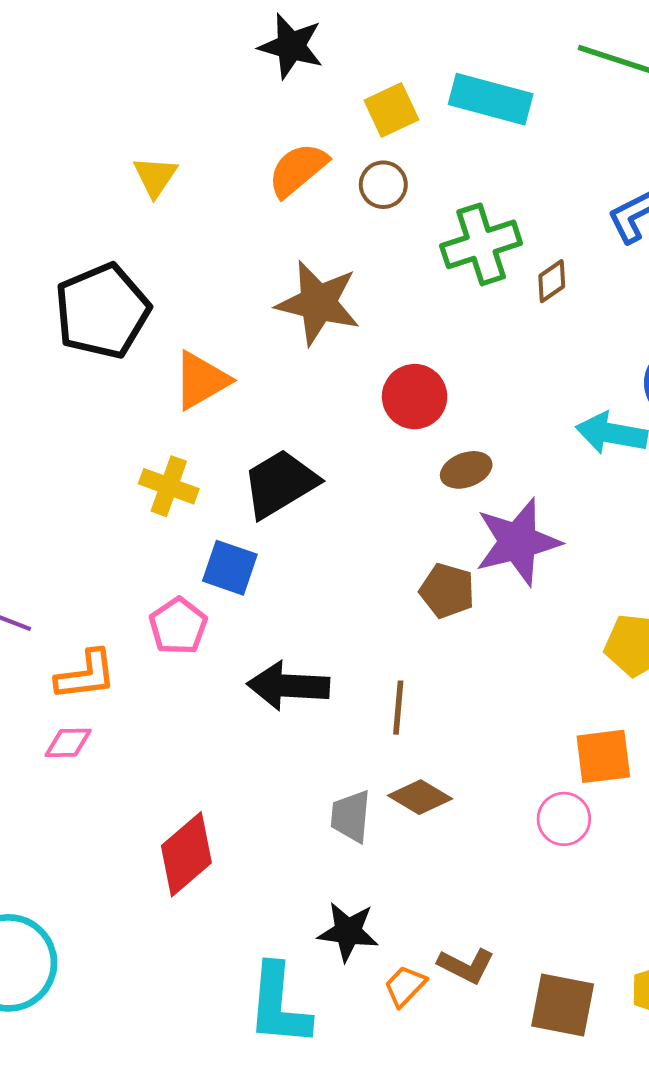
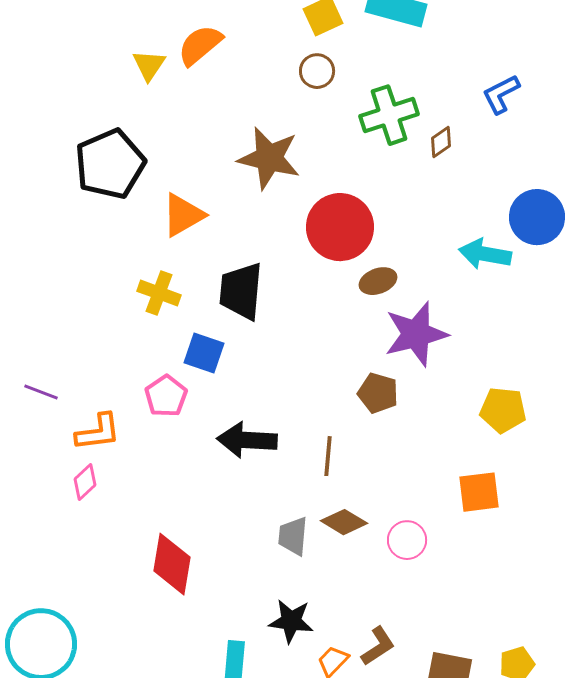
orange semicircle: (298, 170) -> (200, 45), moved
red circle: (415, 397) -> (340, 227), size x1.4
black trapezoid: (280, 483) -> (241, 291), turned -54
brown pentagon: (447, 591) -> (378, 393), moved
pink diamond: (68, 743) -> (85, 482), turned -42
pink circle: (564, 819) -> (407, 540), moved
red diamond: (186, 854) -> (172, 564), turned -40
brown L-shape: (466, 966) -> (378, 646), turned -60

